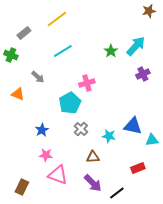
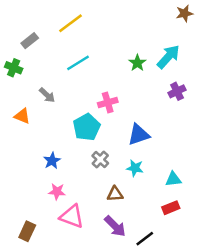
blue triangle: (133, 126) -> (139, 135), moved, turned -30
cyan triangle: (152, 140) -> (173, 179), moved

